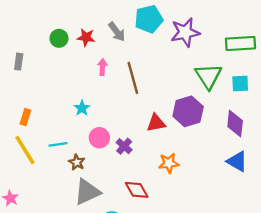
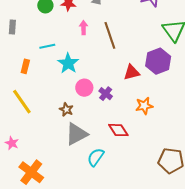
cyan star: (82, 108) -> (68, 63), size x1.5
orange rectangle: (25, 117) -> (25, 66), moved
cyan line: (58, 144) -> (47, 46), moved

